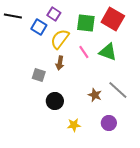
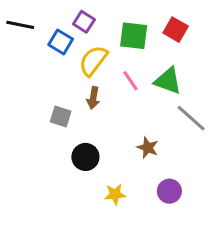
red square: (113, 19) -> (176, 30), size x0.7
gray line: (118, 90) -> (191, 118), moved

